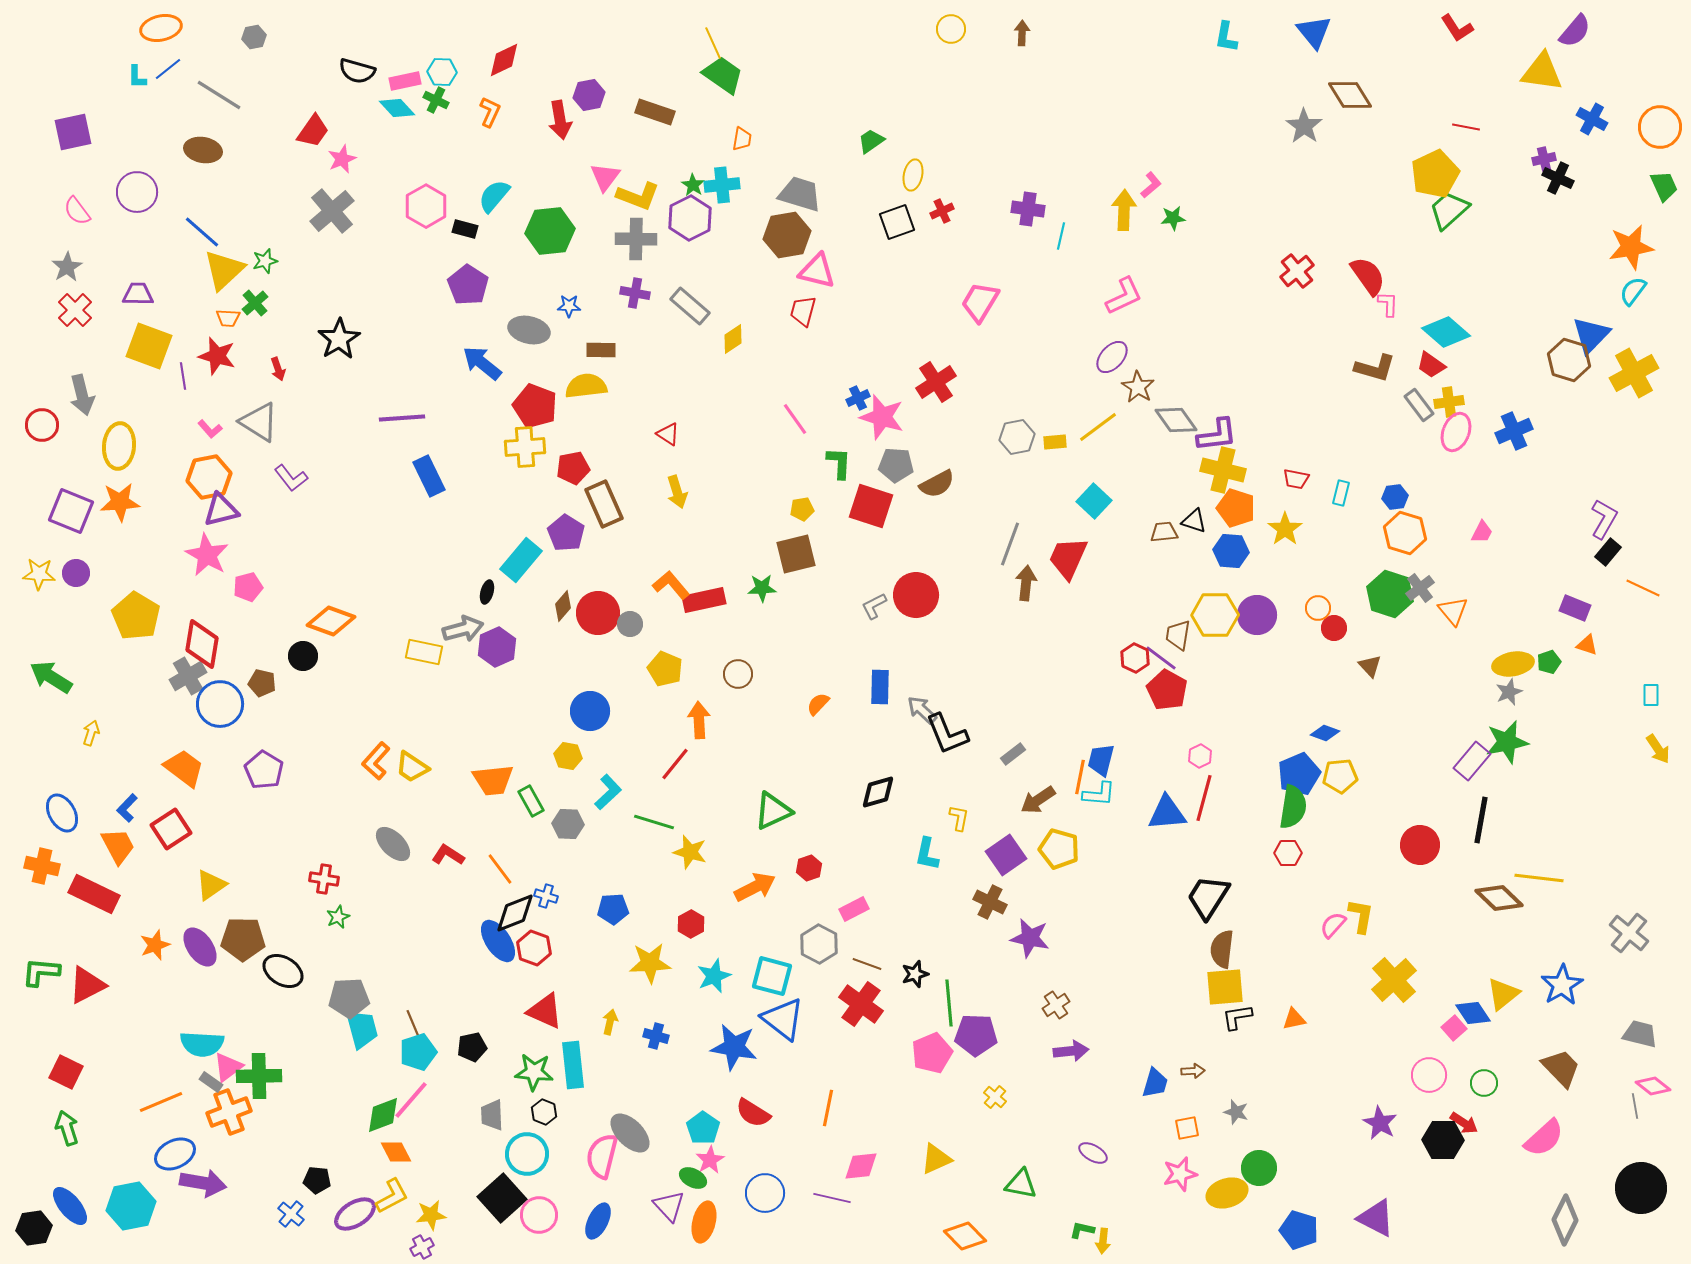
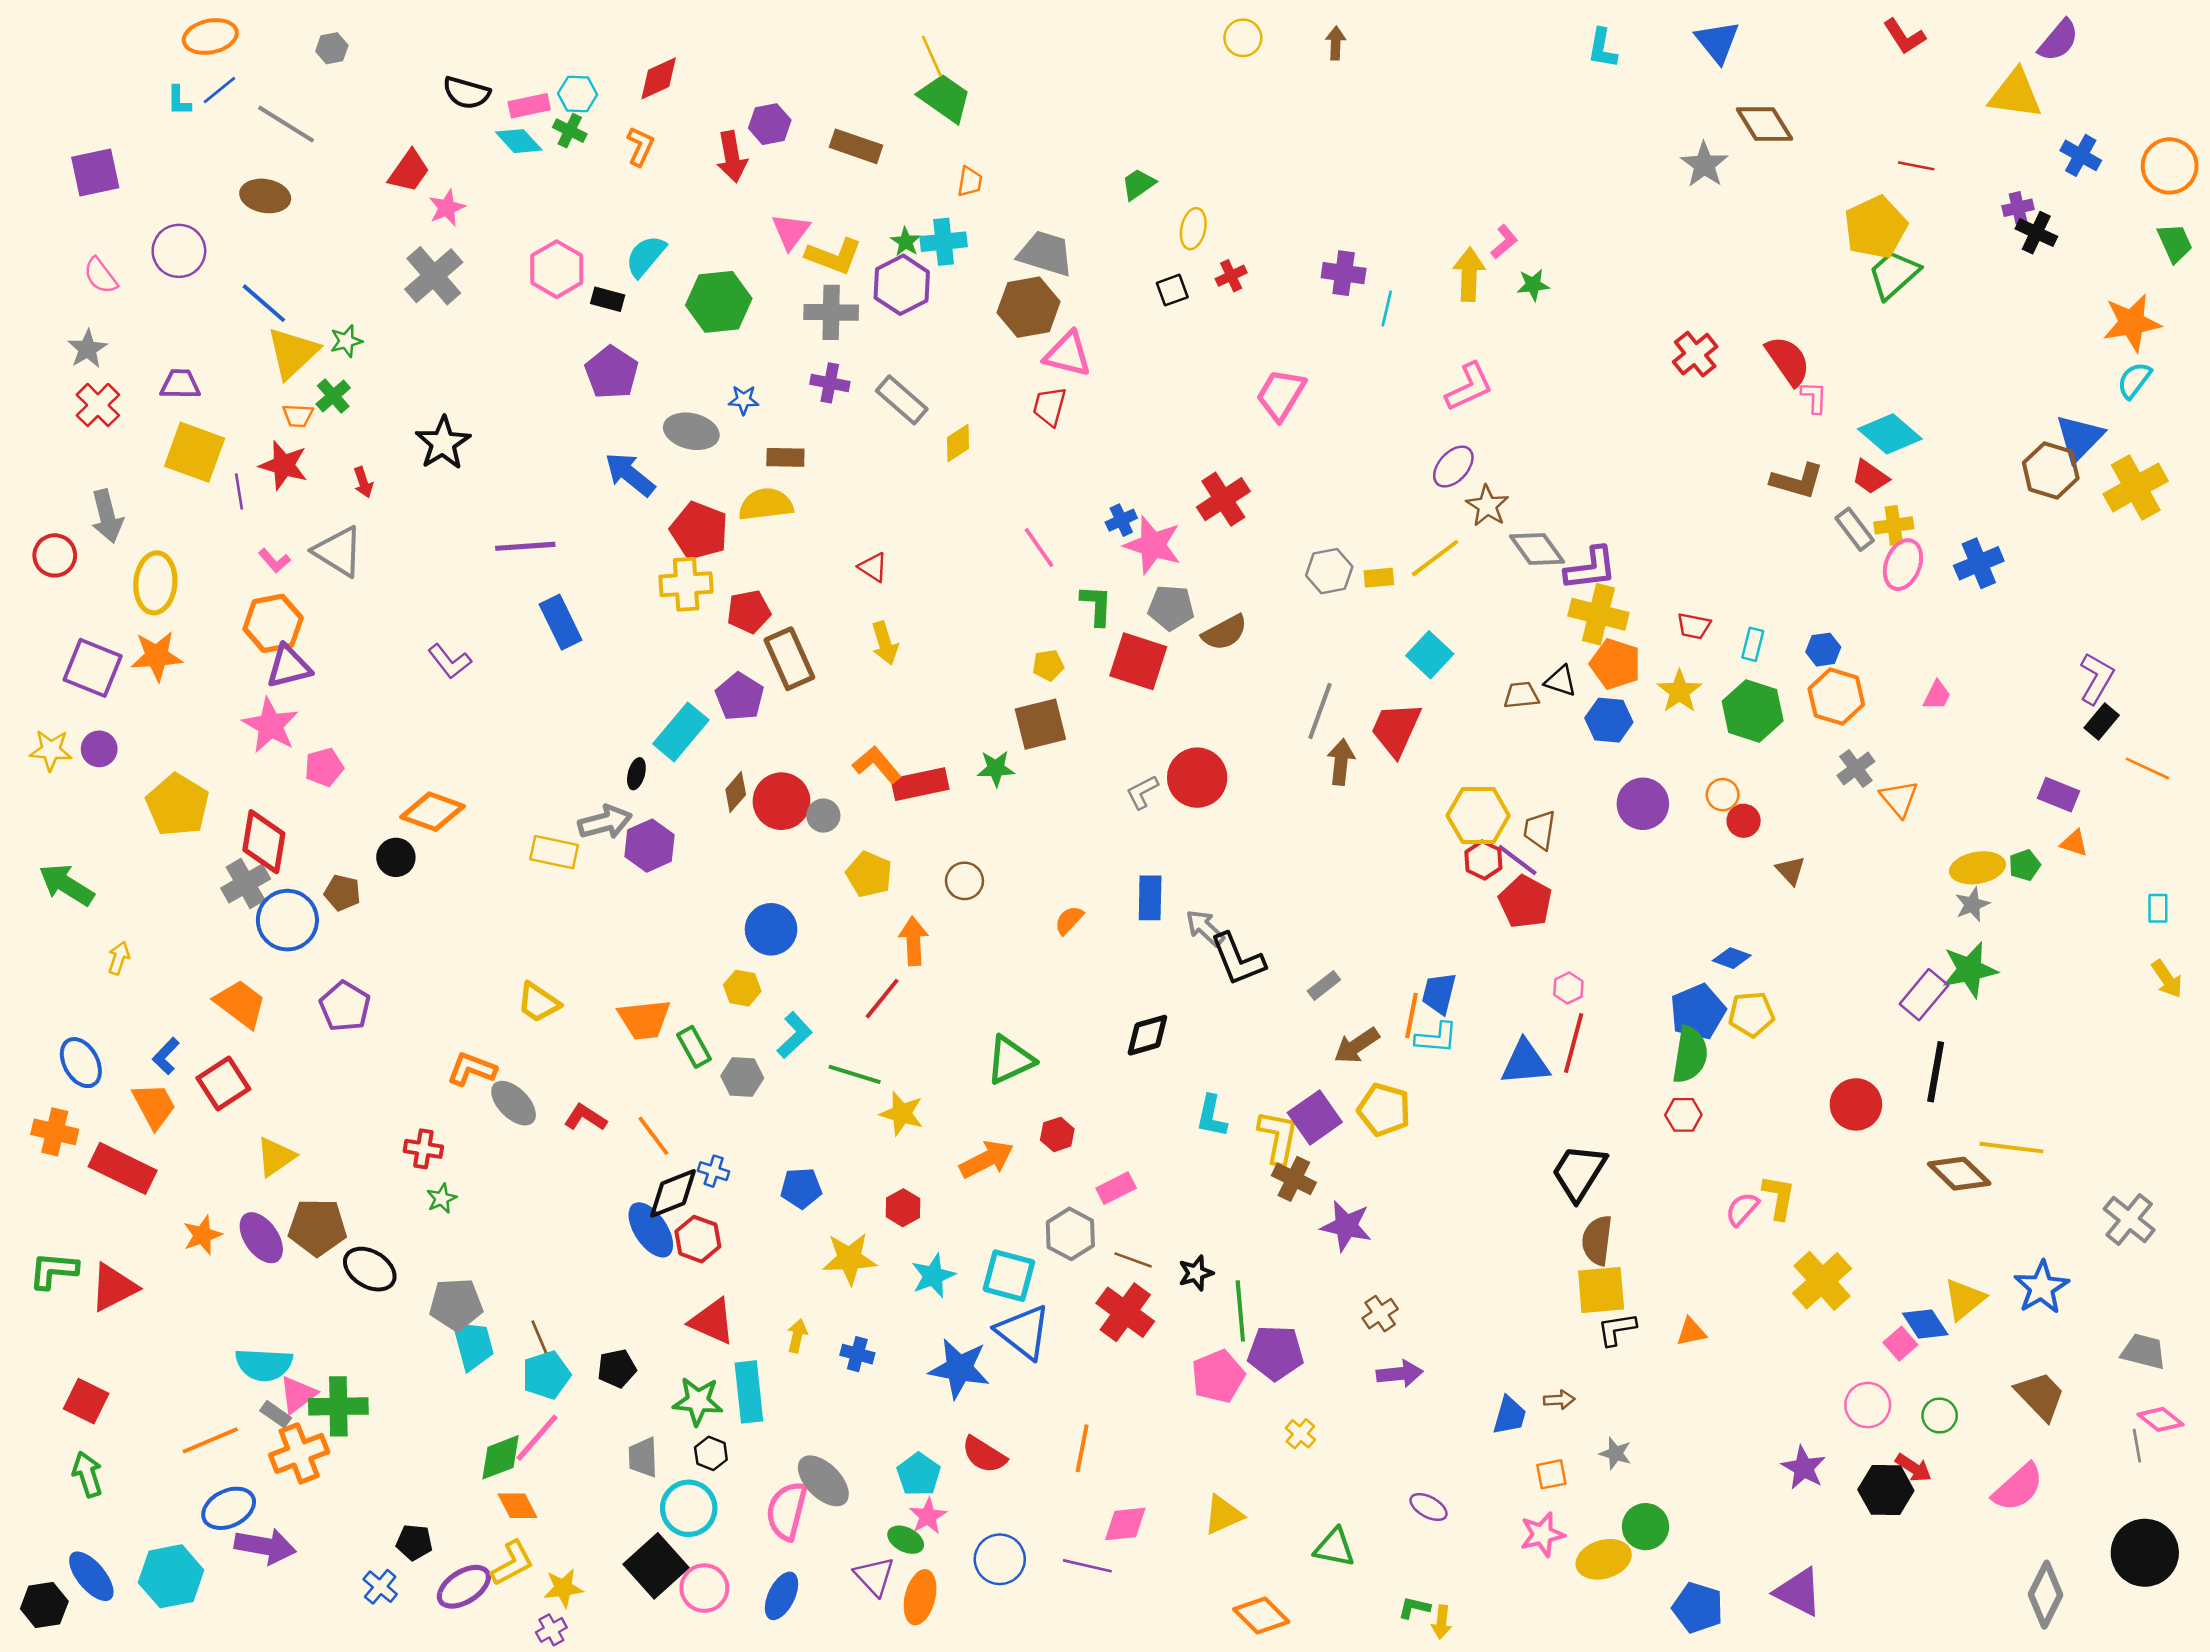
black square: (897, 222) -> (1172, 290), size x0.7
purple L-shape: (291, 478) -> (449, 661), moved
green hexagon: (1390, 594) -> (1753, 711), moved
yellow hexagon: (1215, 615) -> (1478, 816), moved
orange L-shape: (376, 761) -> (472, 1069), moved, turned 69
yellow L-shape: (959, 818) -> (1278, 1137), moved, size x1.6

